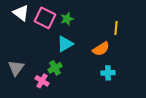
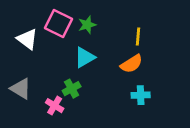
white triangle: (21, 13) -> (27, 39), moved
yellow line: (116, 28) -> (138, 36), moved
gray triangle: (16, 68) -> (21, 89), turned -36

